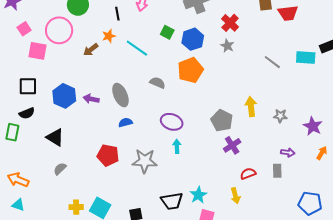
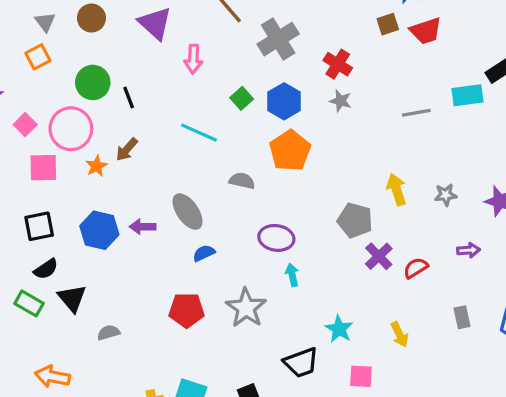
black line: (117, 14) -> (129, 98), moved
pink square: (24, 29) -> (25, 125), moved
green square: (167, 32) -> (242, 98), turned 32
orange star: (109, 36) -> (96, 166), moved
gray line: (272, 62) -> (416, 113), turned -36
green rectangle: (12, 132) -> (29, 303), turned -60
black triangle: (55, 137) -> (72, 298), moved, turned 30
gray star: (145, 161) -> (246, 308), turned -30
gray semicircle: (60, 169) -> (108, 333), moved, turned 40
gray rectangle: (277, 171) -> (462, 317), moved
red semicircle: (248, 174) -> (416, 268), moved
cyan star: (198, 195) -> (339, 329), moved

